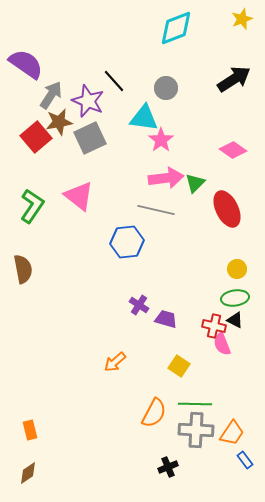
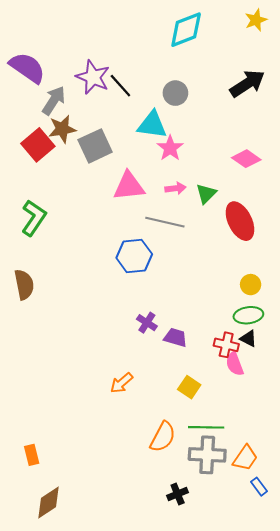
purple star: (88, 101) -> (93, 77), moved
pink arrow: (166, 178) -> (175, 188), size x0.6
pink triangle: (79, 196) -> (129, 186), moved, turned -44
brown diamond: (28, 473) -> (48, 502), moved, size x1.4

